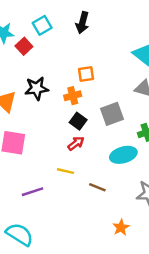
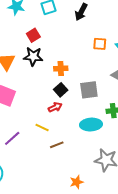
red square: (24, 46) -> (33, 35), moved
orange square: (86, 74) -> (100, 44), moved
brown line: (97, 187) -> (57, 145), moved, turned -56
purple line: (33, 192) -> (12, 138), turned -36

